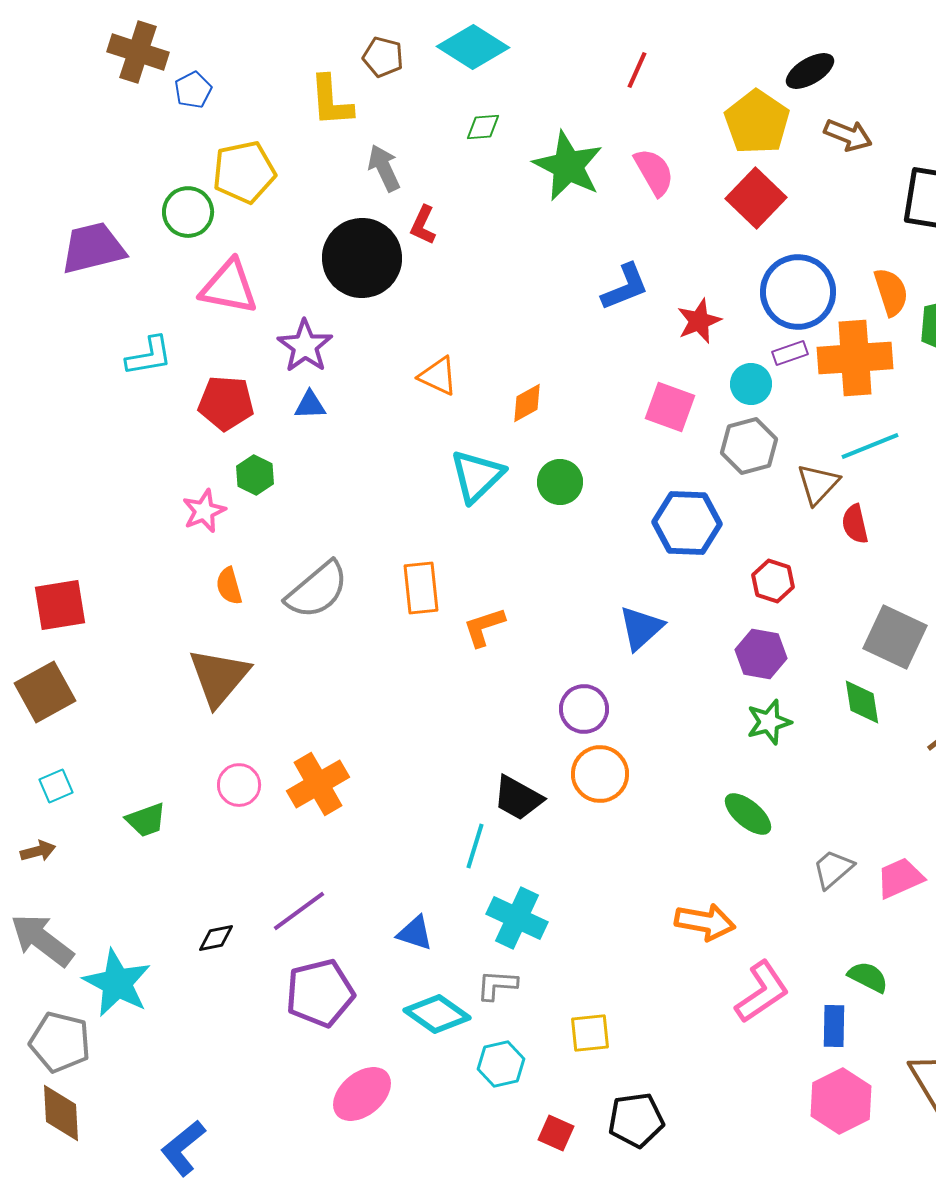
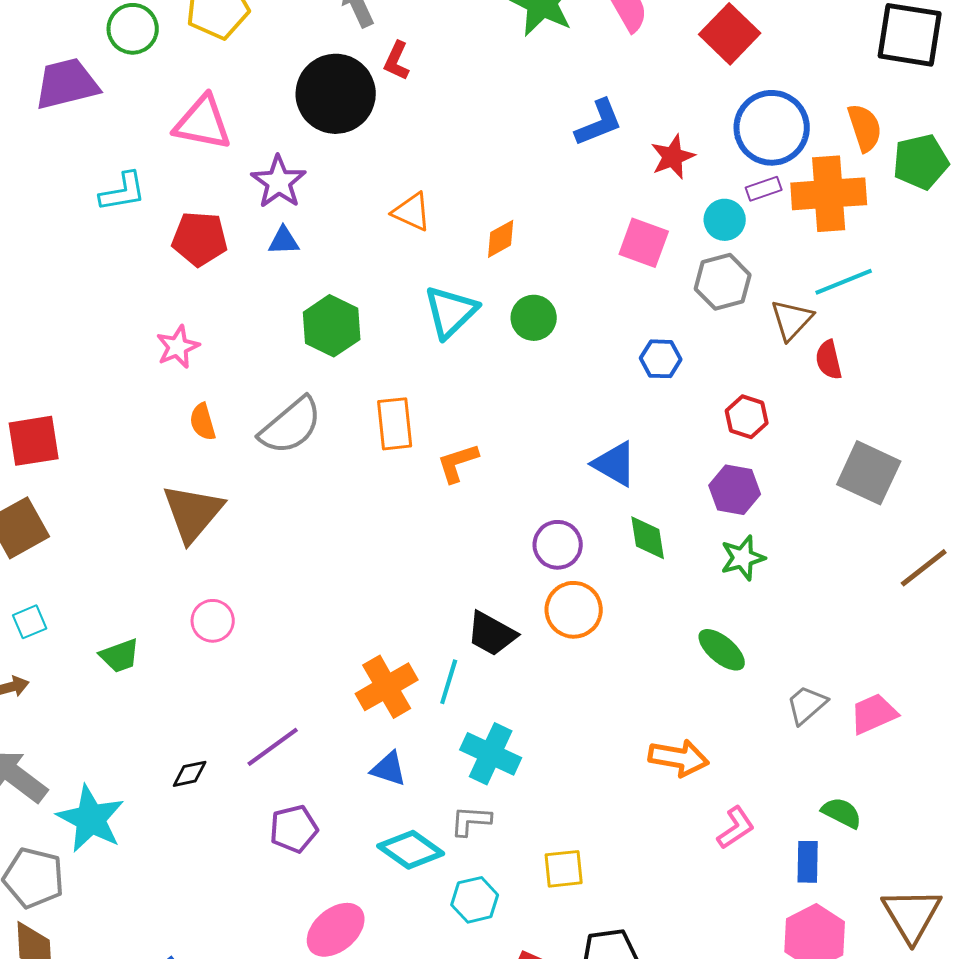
green circle: (188, 212) -> (133, 29), moved
green hexagon: (255, 475) -> (332, 326), moved, size x1.5
blue hexagon: (687, 523) -> (661, 359), size x0.6
blue triangle: (641, 628) -> (615, 464), turned -48
green diamond: (862, 702) -> (648, 538), moved
orange cross: (318, 784) -> (387, 687), moved
pink L-shape: (762, 992) -> (736, 828), size x0.7
purple pentagon: (320, 993) -> (294, 829), size x0.7

